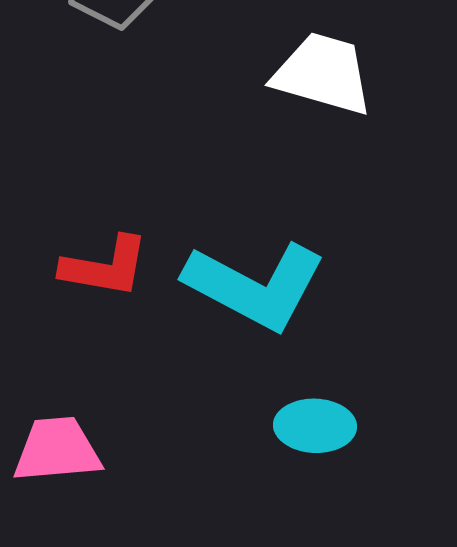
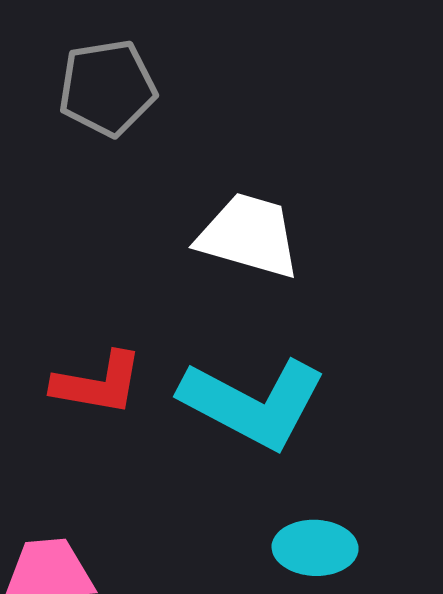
white trapezoid: (323, 74) -> (249, 236), moved

